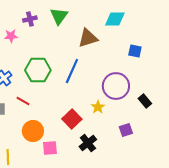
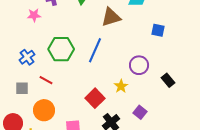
purple circle: (116, 86) -> (139, 65), size x0.7
purple square: (126, 130) -> (140, 112), moved, turned -32
orange circle: (33, 131) -> (44, 110), moved

